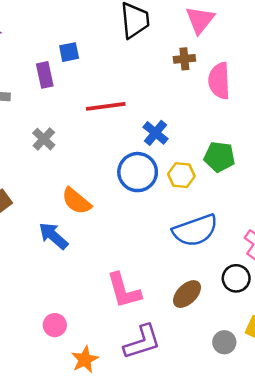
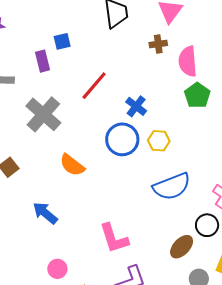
red line: (106, 106) -> (94, 86), turned -40
gray cross: (44, 139) -> (43, 114), size x1.8
green pentagon: (219, 157) -> (197, 95), moved, turned 30
blue arrow: (53, 236) -> (45, 213), moved
brown ellipse: (187, 294) -> (182, 247), moved

